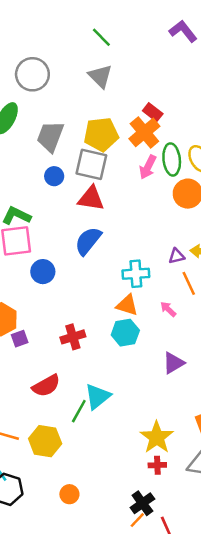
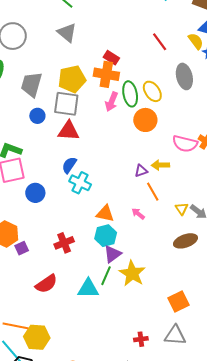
orange cross: (144, 132) -> (106, 74), turned -35
blue semicircle: (88, 241) -> (69, 165), size x0.7
cyan cross: (136, 274) -> (80, 183), moved, turned 35
purple triangle: (174, 363) -> (112, 254), moved
cyan triangle: (98, 396) -> (88, 289), turned 45
green line: (79, 411) -> (106, 276), moved
yellow star: (157, 437) -> (132, 273), moved
yellow hexagon: (45, 441) -> (37, 337), moved

